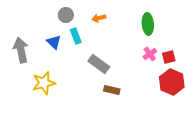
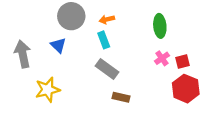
gray circle: (66, 15) -> (71, 16), size x1.6
cyan rectangle: (76, 36) -> (104, 40), moved

